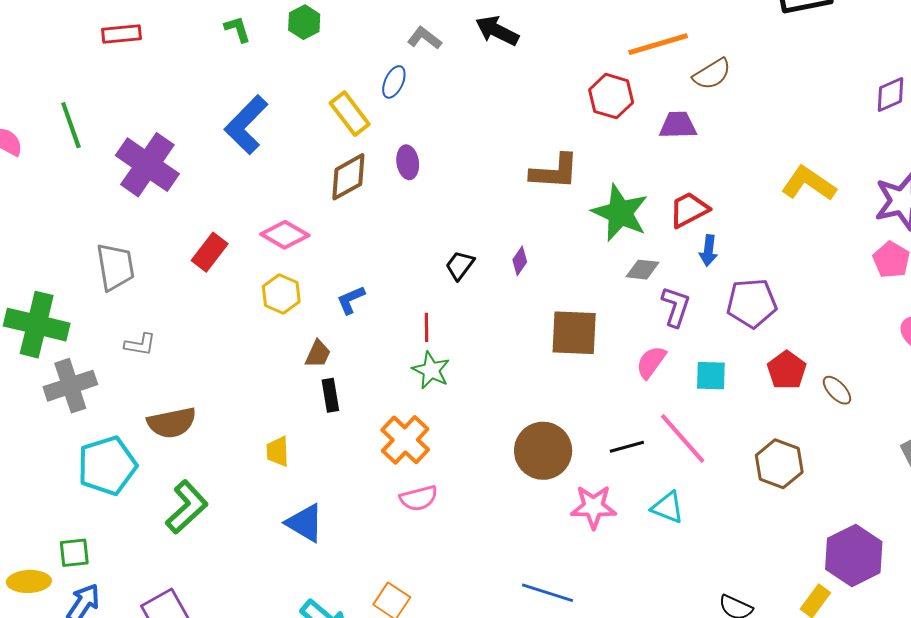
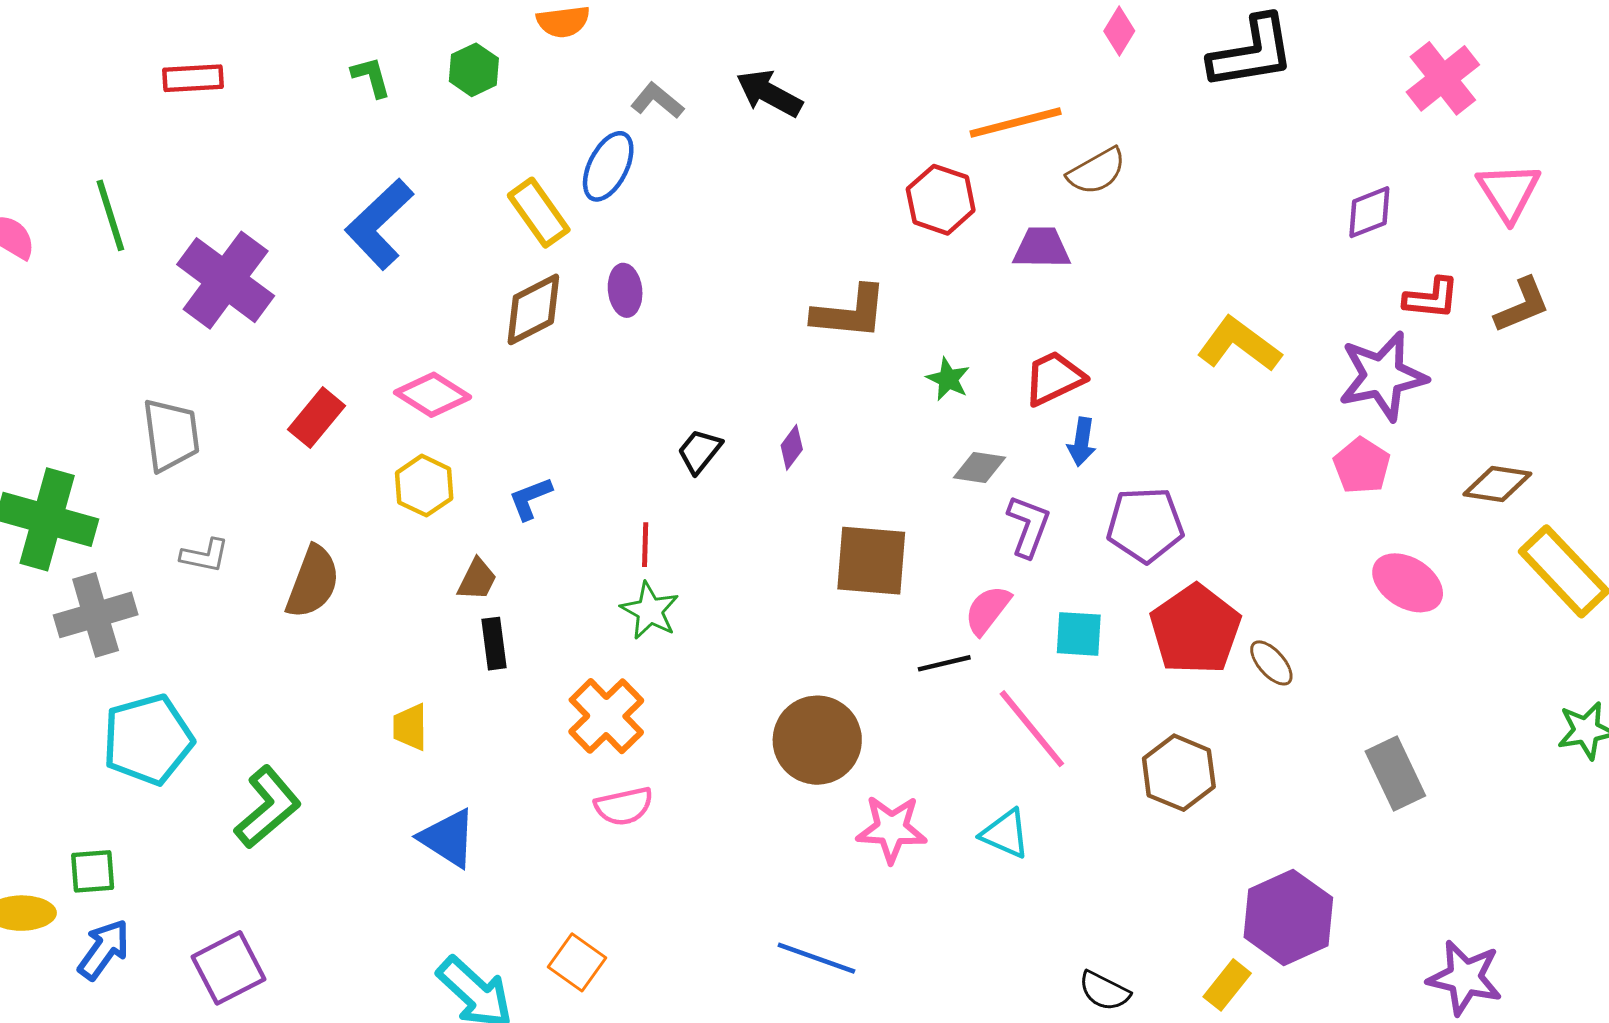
blue ellipse: (394, 82) -> (608, 166), size x1.4
green star: (620, 213) -> (948, 379), size x0.5
red pentagon: (787, 370) -> (1195, 629), size x1.5
brown semicircle: (172, 423) -> (313, 582), moved, turned -60
black line: (627, 447) -> (944, 663), moved

